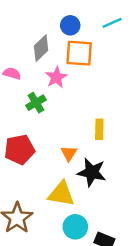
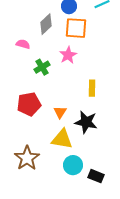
pink star: (56, 77) -> (68, 55), moved
orange triangle: (69, 153) -> (60, 112), moved

